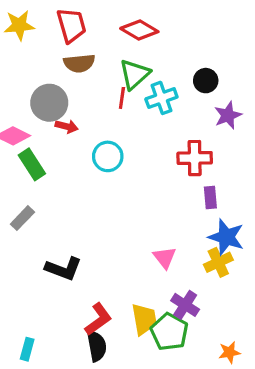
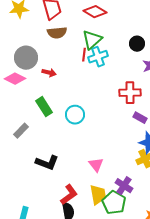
cyan cross: (161, 98) -> (98, 57), moved
gray circle: (49, 103) -> (26, 58), moved
cyan circle: (108, 156) -> (75, 115), moved
green rectangle: (32, 164) -> (44, 107), moved
purple rectangle: (210, 198) -> (140, 118), turned -56
pink triangle: (165, 258) -> (96, 165), moved

